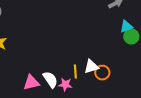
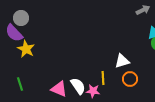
white triangle: (91, 67) -> (122, 61), moved
pink triangle: (31, 83) -> (59, 89), turned 36

